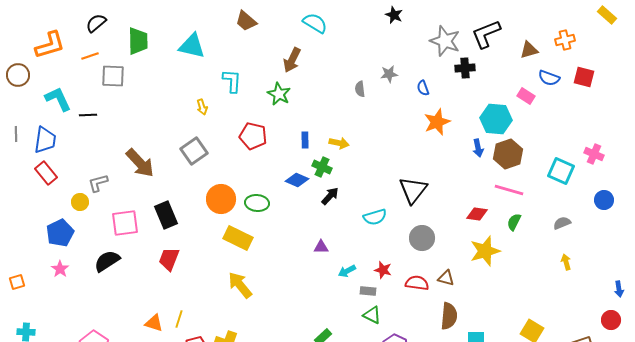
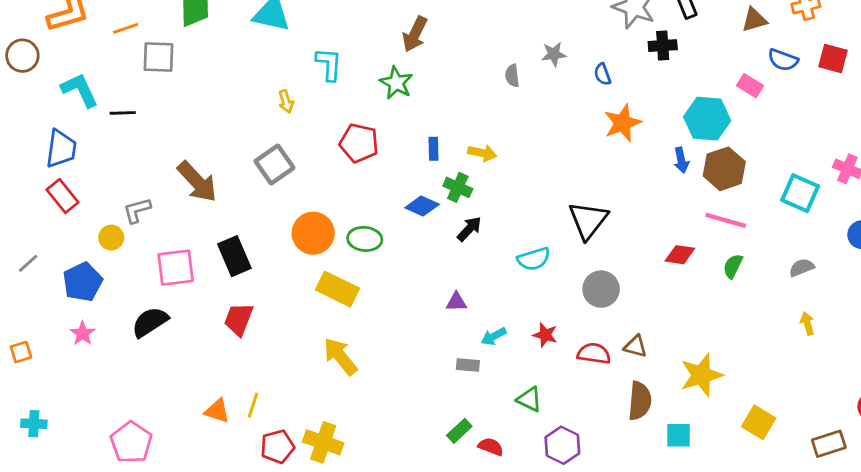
gray line: (16, 134) -> (28, 263), moved, turned 49
yellow star: (485, 251) -> (701, 375), moved
gray rectangle: (368, 291) -> (468, 365), moved

